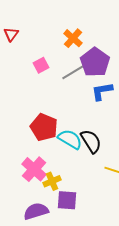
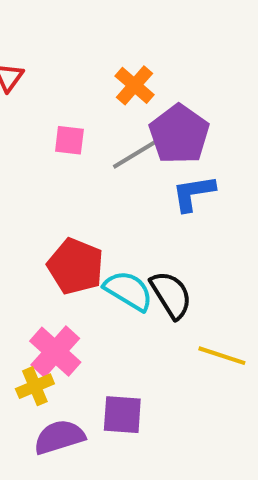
pink square: (41, 65) -> (69, 140), turned 35
yellow cross: (52, 181) -> (35, 386), moved

